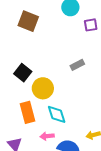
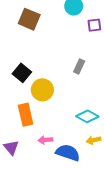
gray rectangle: (77, 65) -> (79, 66), turned -40
cyan diamond: (57, 114) -> (87, 116), moved, turned -45

